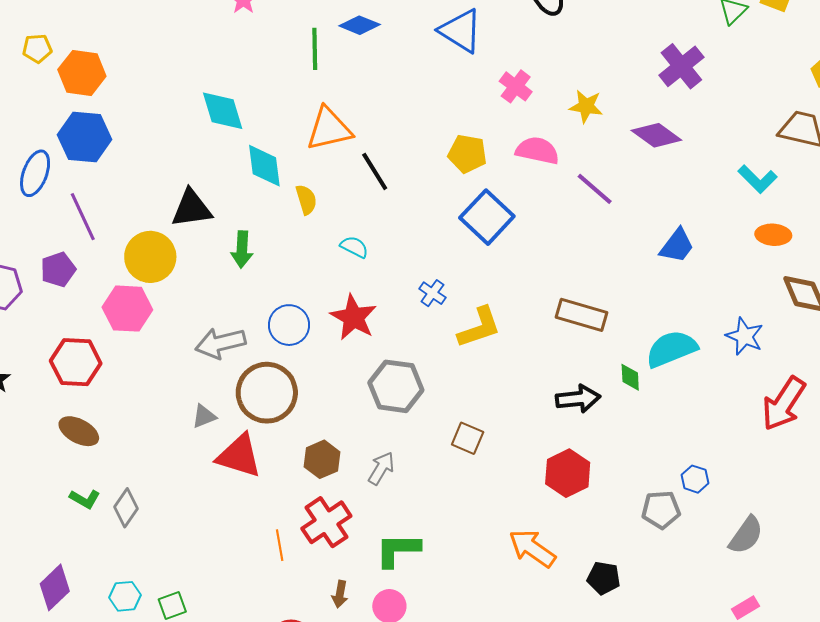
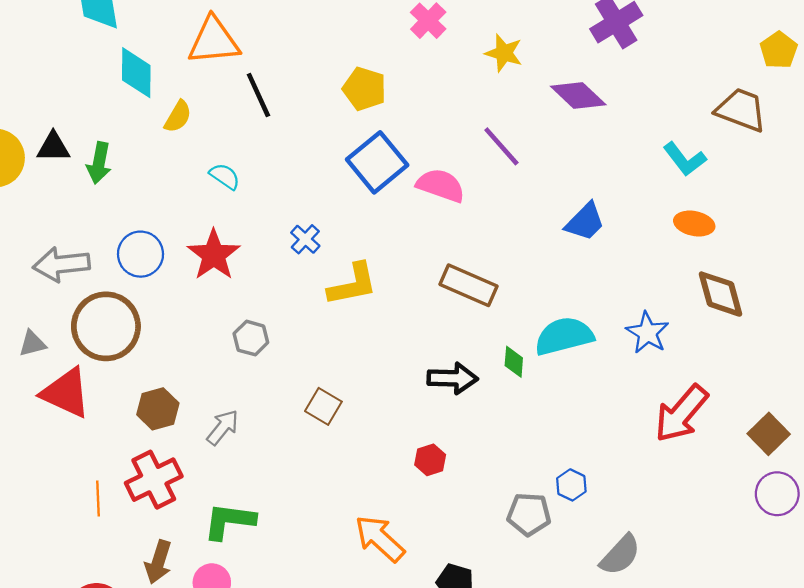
pink semicircle: (537, 151) -> (441, 185), moved
yellow semicircle: (306, 200) -> (178, 117), turned 40
black triangle: (191, 208) -> (53, 147), moved, size x0.7
gray hexagon: (396, 386) -> (251, 338), size x0.6
red hexagon: (568, 473) -> (430, 460), size x0.6
brown arrow: (340, 594) -> (158, 562), size x1.4

